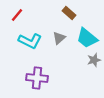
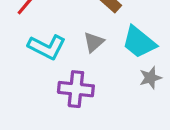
purple cross: (37, 78) -> (76, 89), moved

